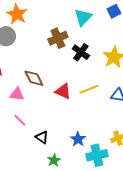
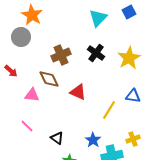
brown cross: (58, 38) -> (61, 55), moved
yellow line: (89, 89) -> (109, 110), moved, turned -36
pink line: (20, 120) -> (27, 126), moved

